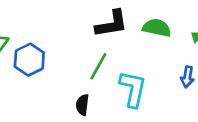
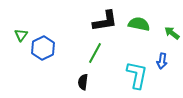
cyan L-shape: (133, 89) -> (137, 75), moved

